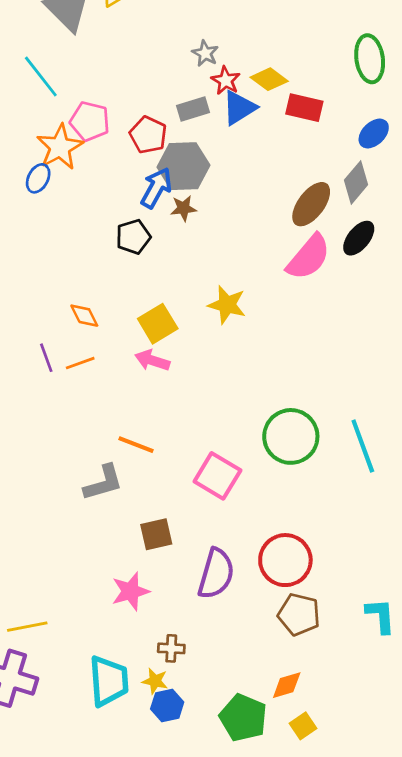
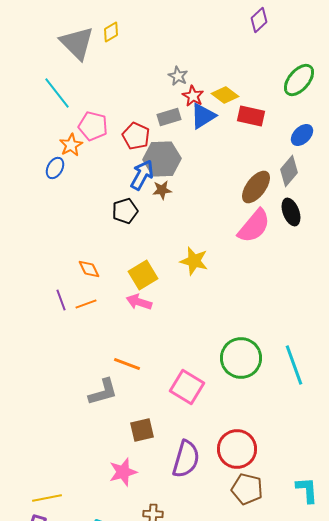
green ellipse: (370, 59) -> (299, 80), turned 48
orange star: (60, 147) -> (71, 145), size x0.7
black ellipse: (359, 238) -> (291, 212), turned -60

